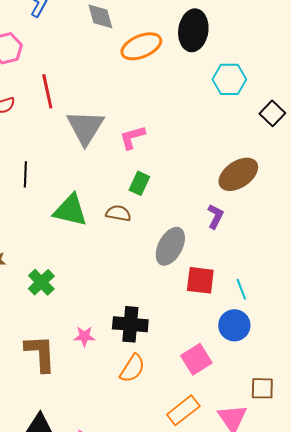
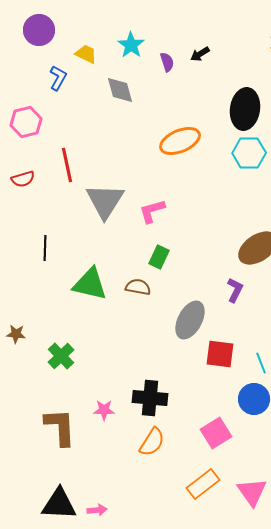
black ellipse: (193, 30) -> (245, 109), moved
orange ellipse: (141, 46) -> (180, 141), moved

